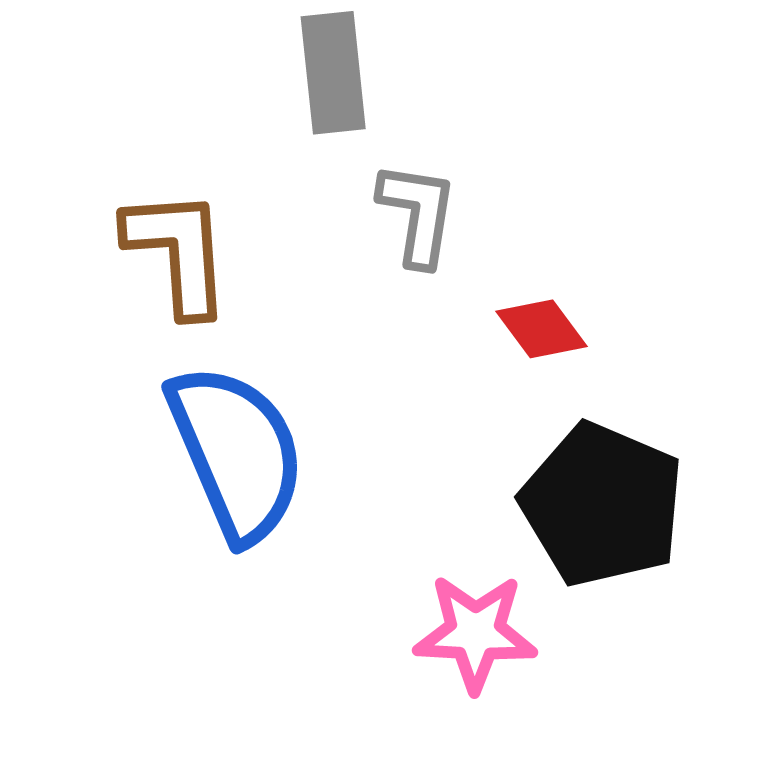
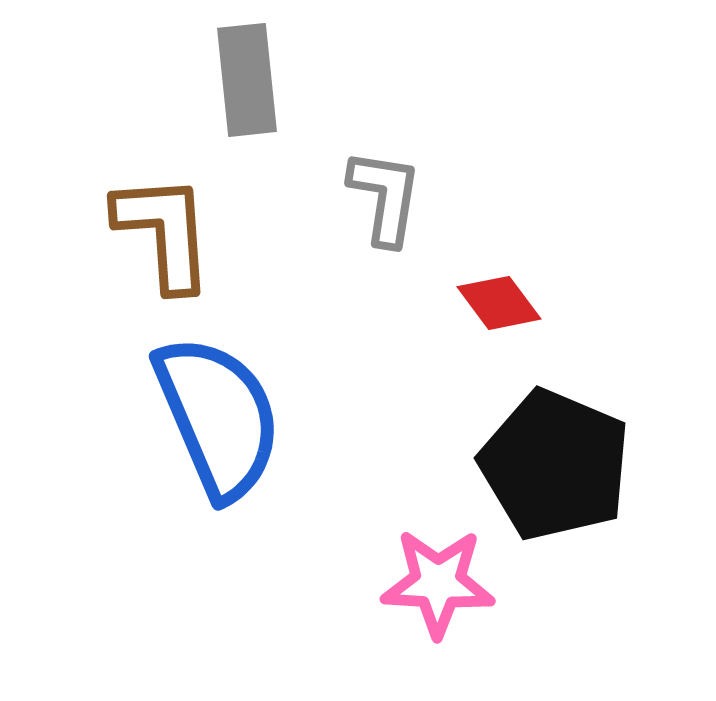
gray rectangle: (333, 73) -> (247, 80), moved

